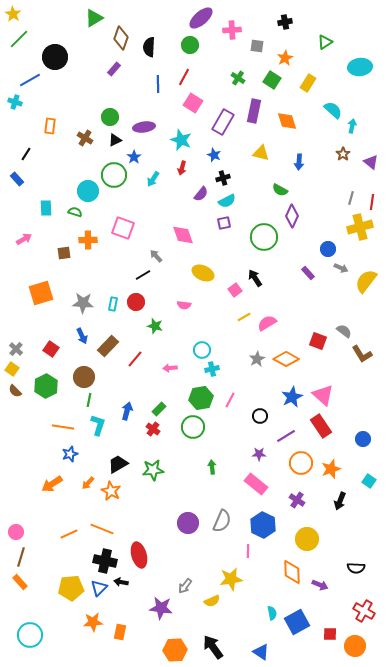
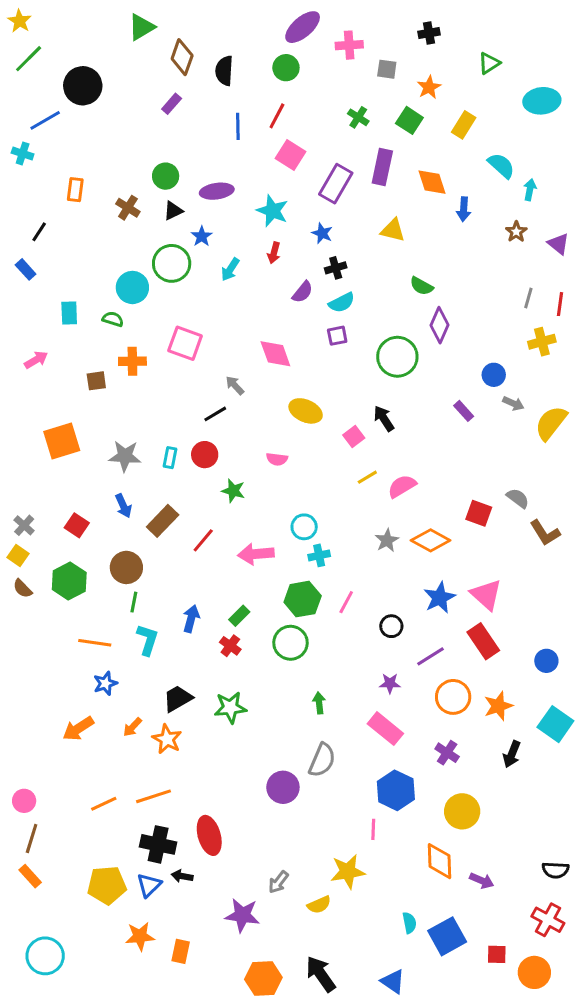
blue arrow: (299, 162) -> (464, 209), moved
yellow cross: (360, 227) -> (542, 342), size x0.7
pink arrow: (170, 368) -> (256, 554), size x1.6
cyan square: (369, 481) -> (555, 724), size x1.6
gray semicircle: (222, 521) -> (322, 760), moved
orange line: (102, 529) -> (154, 796), turned -40
black semicircle: (356, 568) -> (555, 870), moved

